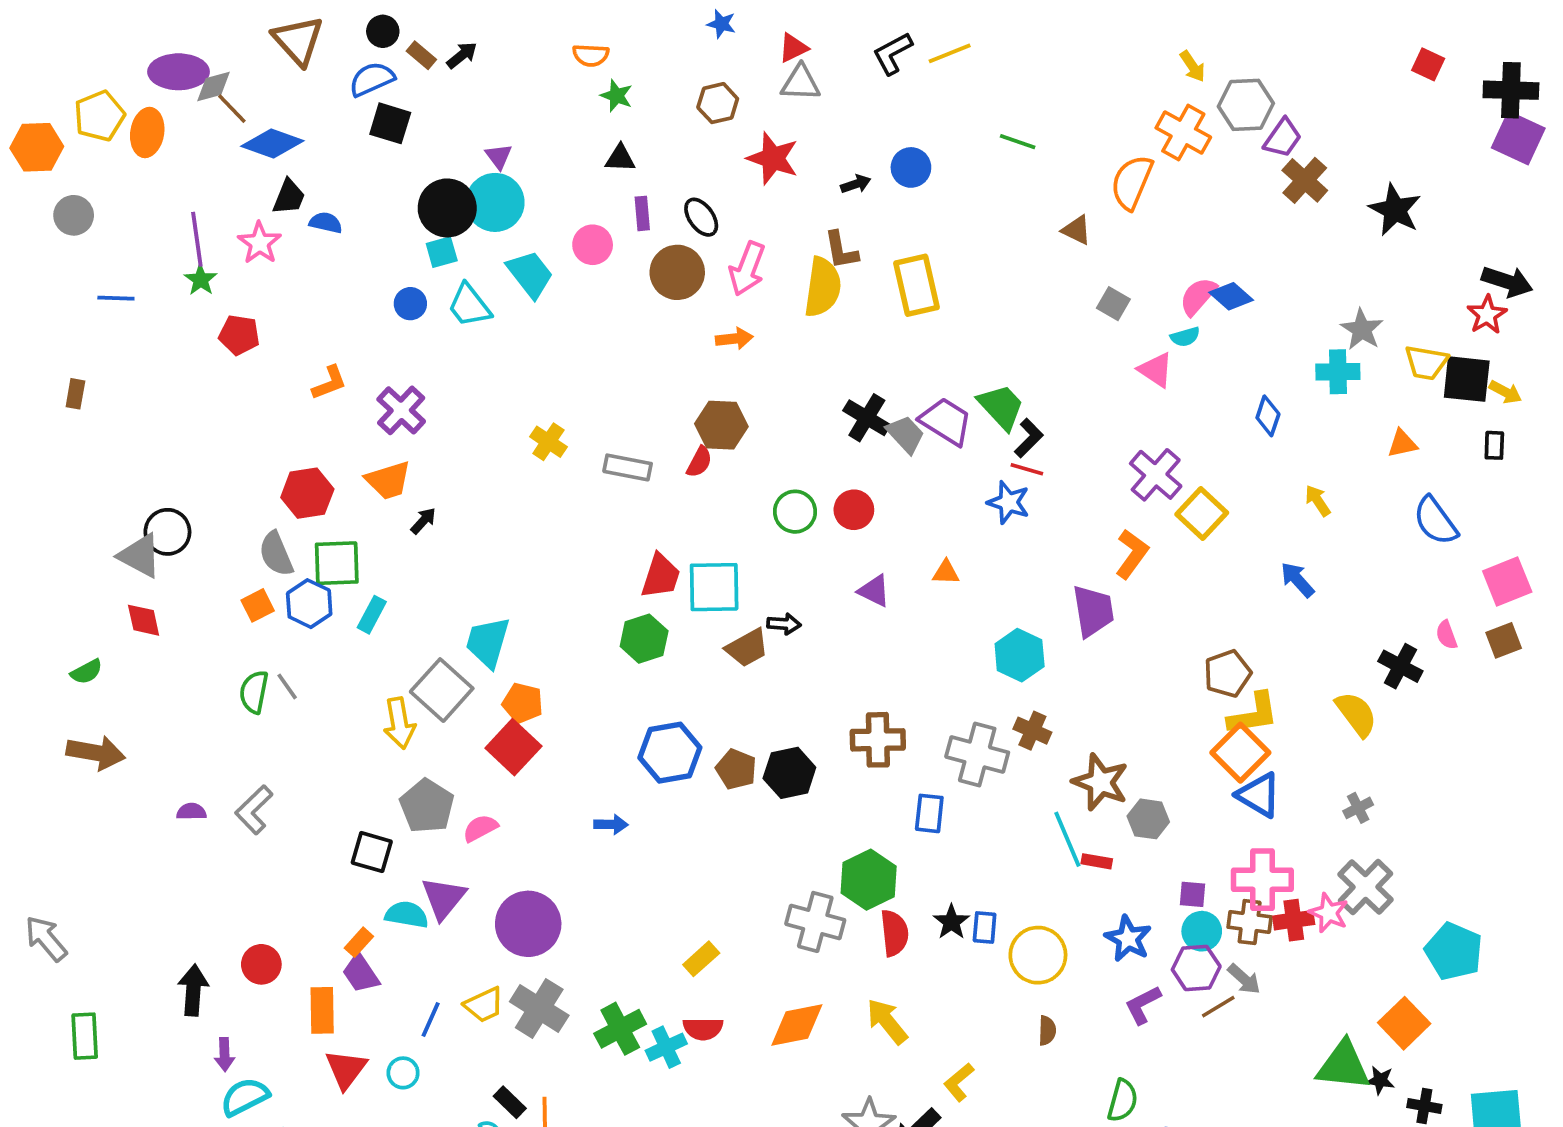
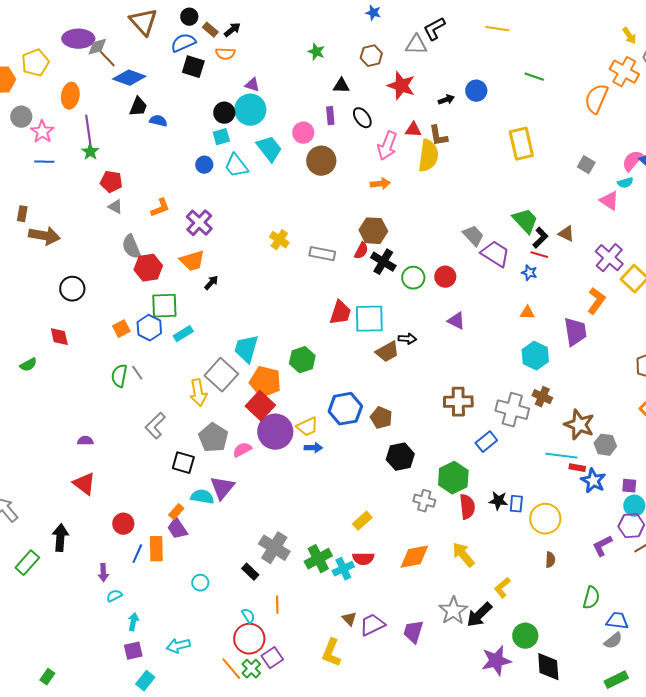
red triangle: (793, 48) -> (413, 130), moved, turned 30
black L-shape: (893, 53) -> (434, 29), moved
yellow line: (950, 53) -> (497, 29), turned 30
orange semicircle: (591, 55) -> (225, 54), moved
orange ellipse: (147, 133) -> (70, 96), moved
purple triangle: (499, 156) -> (252, 85), turned -35
black triangle: (620, 158) -> (341, 86), moved
black circle: (447, 208) -> (224, 113), size x0.7
brown triangle: (1077, 230) -> (566, 234), moved
pink star: (259, 243) -> (42, 132), moved
brown circle: (677, 272) -> (321, 161), moved
yellow rectangle: (916, 285) -> (521, 144), moved
black cross: (867, 418) -> (383, 262), moved
purple trapezoid: (946, 421) -> (495, 254), moved
blue star: (1008, 502) -> (529, 273), size x0.7
gray semicircle: (276, 554) -> (131, 247), moved
gray triangle: (140, 556) -> (115, 207), moved, size x0.6
orange triangle: (946, 572) -> (527, 313), moved
cyan rectangle: (372, 615) -> (183, 334), turned 30
green hexagon: (644, 639) -> (302, 360), moved
orange pentagon: (523, 703) -> (265, 382), size x1.4
brown arrow: (96, 753) -> (44, 236), moved
black hexagon: (789, 773) -> (400, 457), moved
gray L-shape: (254, 810) -> (155, 426), moved
blue rectangle: (929, 813) -> (486, 442), turned 45
cyan line: (1067, 839) -> (561, 456), turned -60
gray cross: (815, 922) -> (424, 501), size x0.7
black star: (951, 922) -> (498, 501), turned -30
purple circle: (528, 924) -> (275, 432), moved
blue star: (1128, 939) -> (593, 481), moved
black arrow: (193, 990) -> (60, 538), moved
yellow trapezoid: (484, 1005) -> (307, 427), moved
blue line: (431, 1020) -> (137, 554), moved
green rectangle: (85, 1036) -> (27, 563), turned 45
red triangle: (346, 1069) -> (84, 484), moved, turned -30
cyan semicircle: (245, 1097) -> (114, 596), size x0.6
black rectangle: (510, 1102) -> (250, 572), moved

